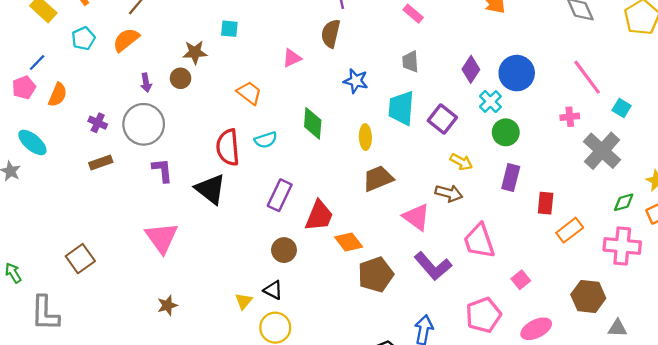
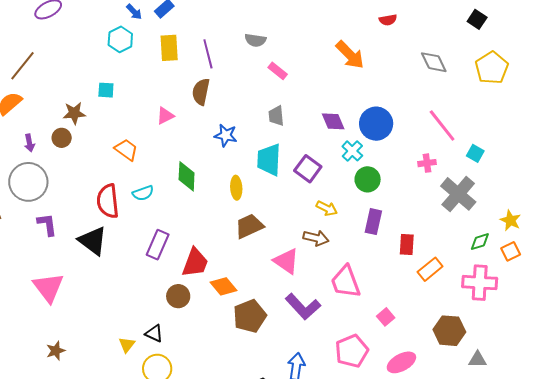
purple diamond: (471, 69) -> (333, 121), turned -55
brown circle: (284, 250) -> (178, 296), moved

